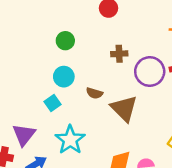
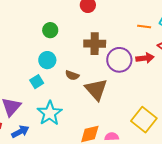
brown cross: (119, 54) -> (95, 44), size x1.5

